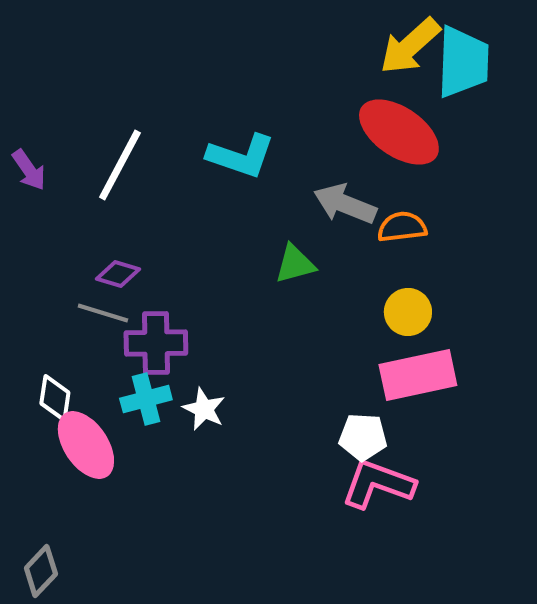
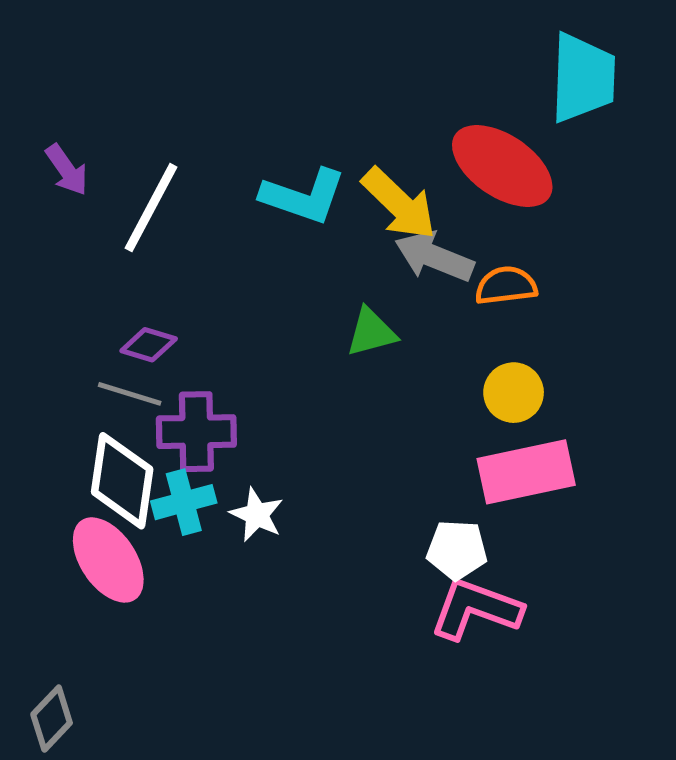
yellow arrow: (410, 46) -> (399, 204), moved, turned -94
purple arrow: (29, 170) -> (67, 170), moved
white diamond: (55, 398) -> (122, 481), moved, size x1.6

